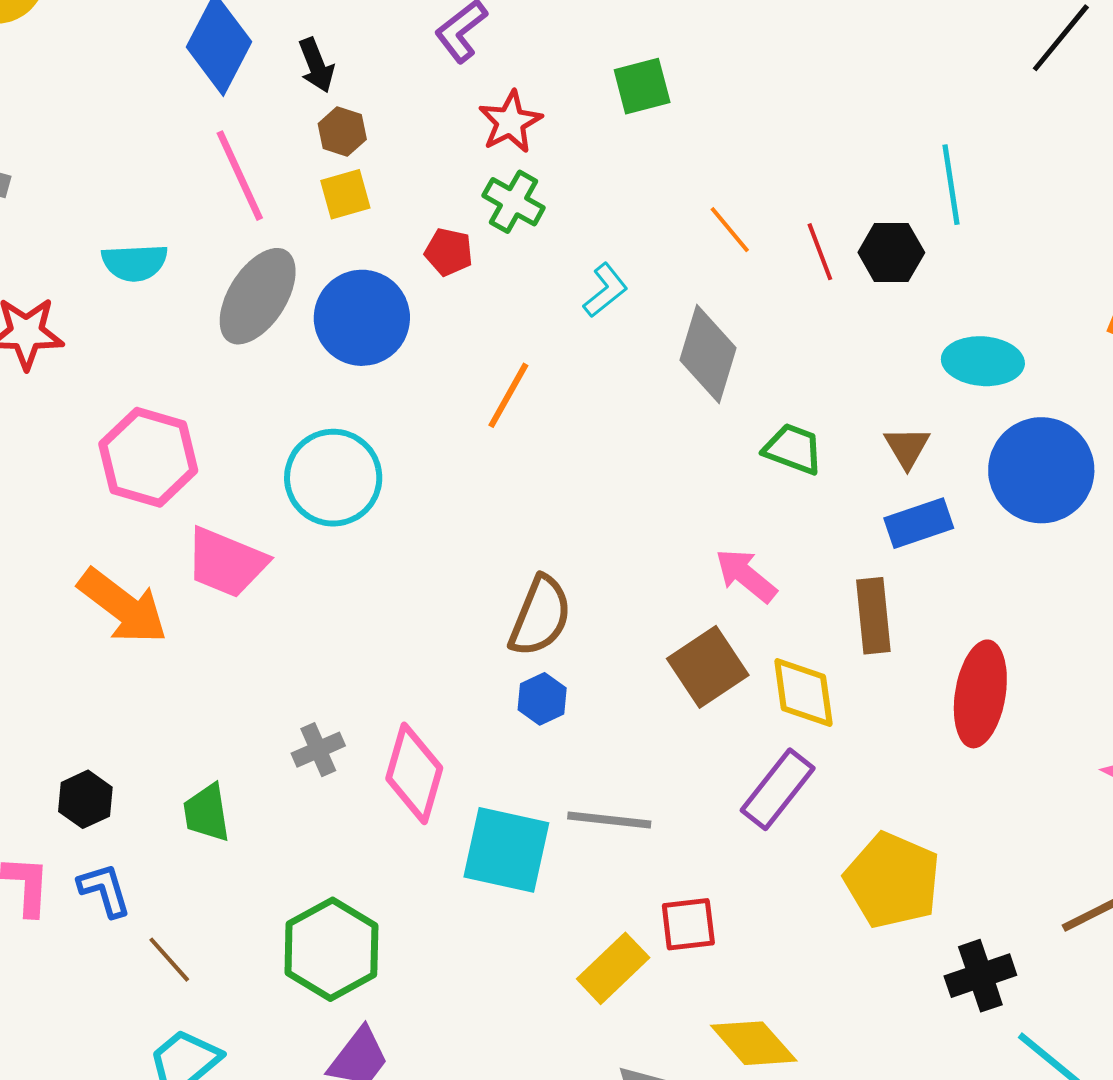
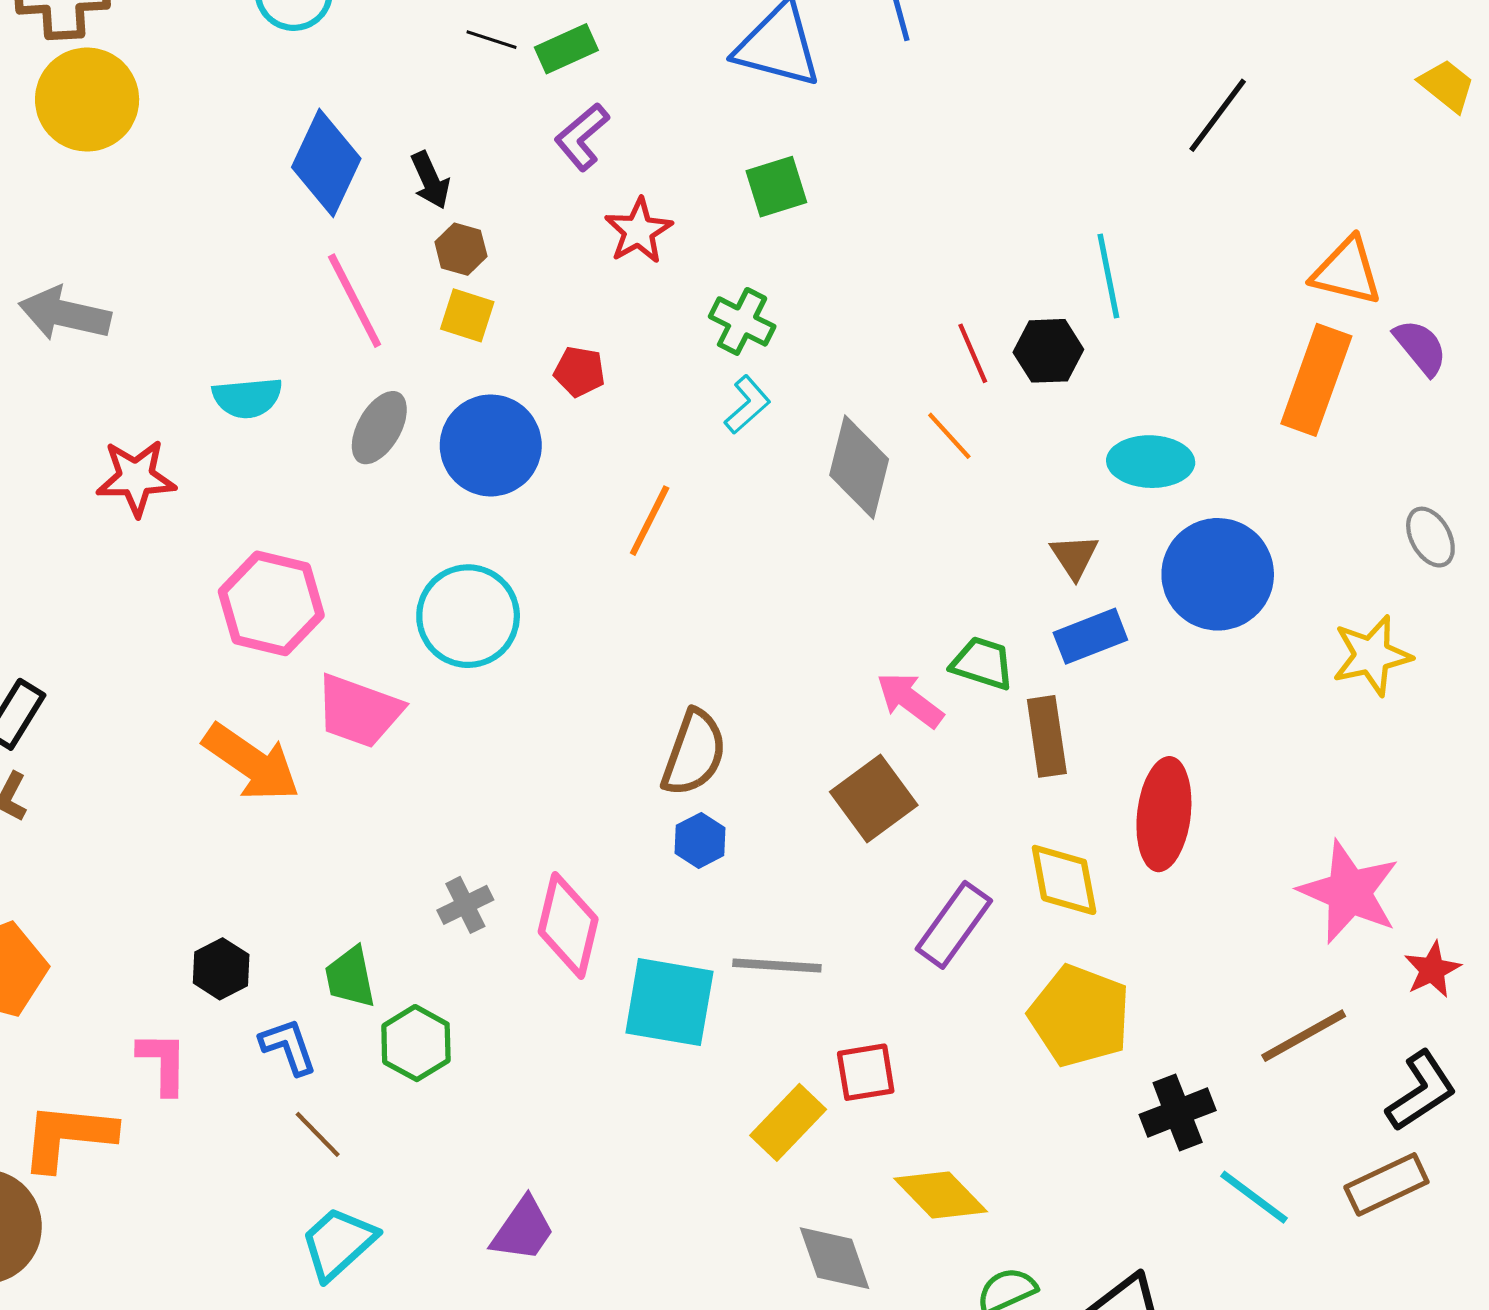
yellow square: (345, 194) -> (467, 315), turned 36
green cross: (514, 202) -> (742, 321), moved
orange line: (730, 230) -> (949, 436), moved
gray ellipse: (258, 296) -> (379, 428), size x0.7
green trapezoid: (793, 449) -> (982, 663), moved
yellow diamond: (803, 693) -> (1064, 880), moved
blue L-shape: (105, 890) -> (288, 1046), moved
green hexagon: (331, 949) -> (416, 1043), moved, size x0.7

